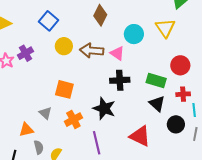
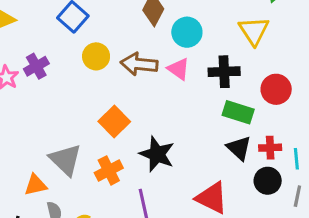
cyan circle: (134, 34) -> (187, 32), moved
black cross: (120, 80) -> (224, 72), moved
orange square: (64, 89) -> (114, 121), moved, turned 30
red cross: (183, 94) -> (270, 148), moved
gray triangle: (45, 113) -> (65, 160), size x1.6

